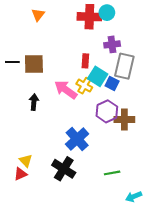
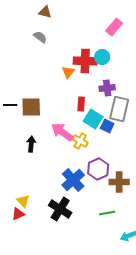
orange triangle: (38, 15) -> (68, 72), moved
yellow cross: (84, 86) -> (80, 141), moved
purple hexagon: (107, 111) -> (98, 169), moved
brown cross: (124, 119) -> (119, 182), moved

